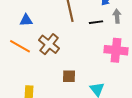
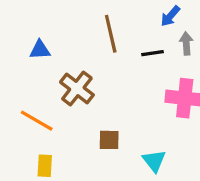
orange line: (20, 46) -> (37, 121), moved

